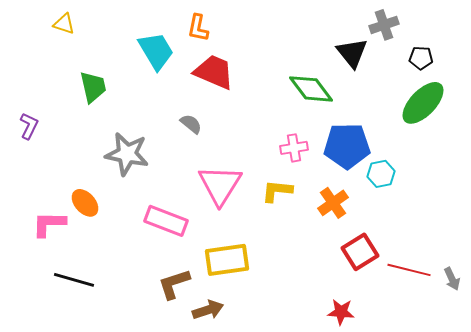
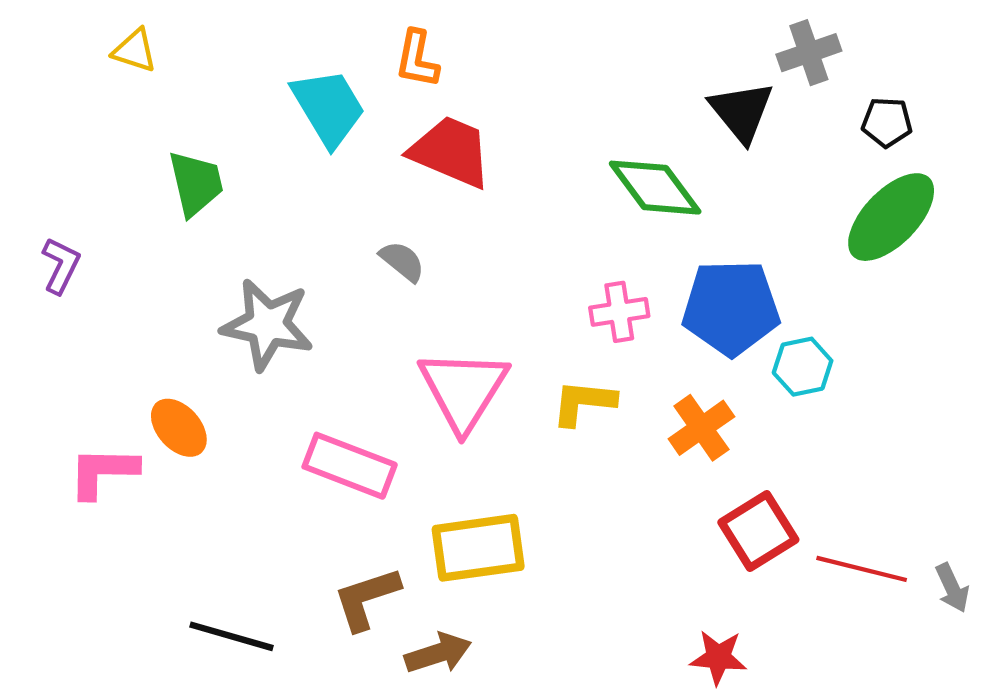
black line: (74, 280) -> (232, 636), moved

